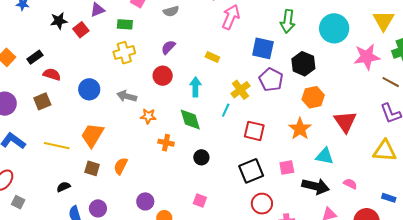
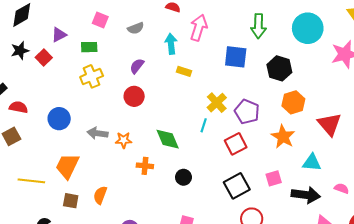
purple pentagon: (271, 80) -> (247, 112), moved
cyan arrow: (195, 87) -> (171, 44), moved
gray arrow: (127, 96) -> (98, 133), moved
red square: (254, 131) -> (236, 144), turned -35

